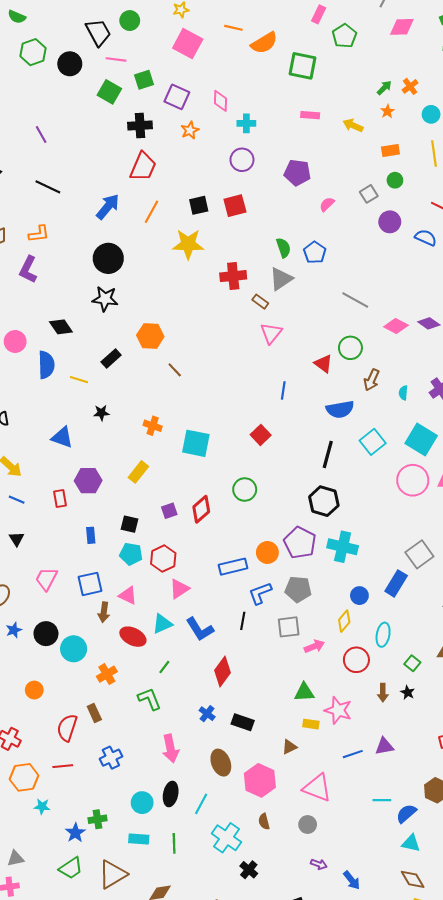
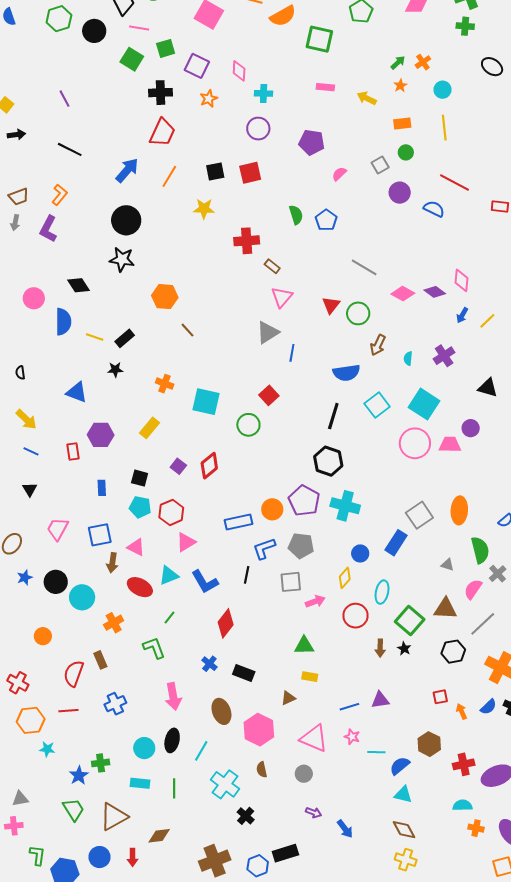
orange L-shape: (39, 234) -> (60, 195), turned -45
yellow star: (188, 244) -> (204, 209), size x0.7
gray triangle: (281, 279) -> (268, 332), moved
black rectangle: (111, 359) -> (125, 338), moved
red triangle: (323, 364) -> (331, 305), moved, turned 30
green circle: (245, 489) -> (248, 425), moved
purple square: (169, 511) -> (178, 466), turned -35
green square: (412, 663) -> (410, 620), size x1.8
pink star: (338, 710) -> (352, 737), moved, size x0.6
green trapezoid: (71, 868) -> (73, 810), turned -90

